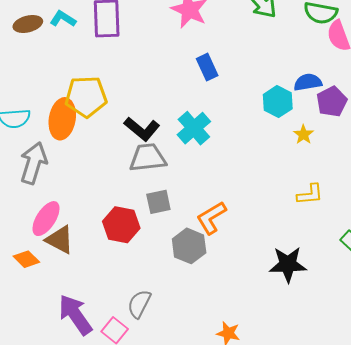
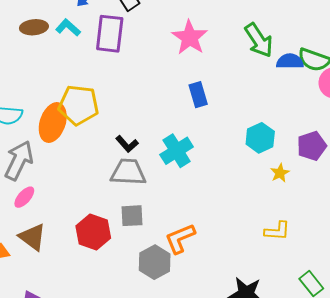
blue semicircle: (308, 82) -> (290, 61), moved
black L-shape: (142, 129) -> (127, 144), size x0.7
pink ellipse: (46, 219) -> (24, 197), moved, size x0.7

